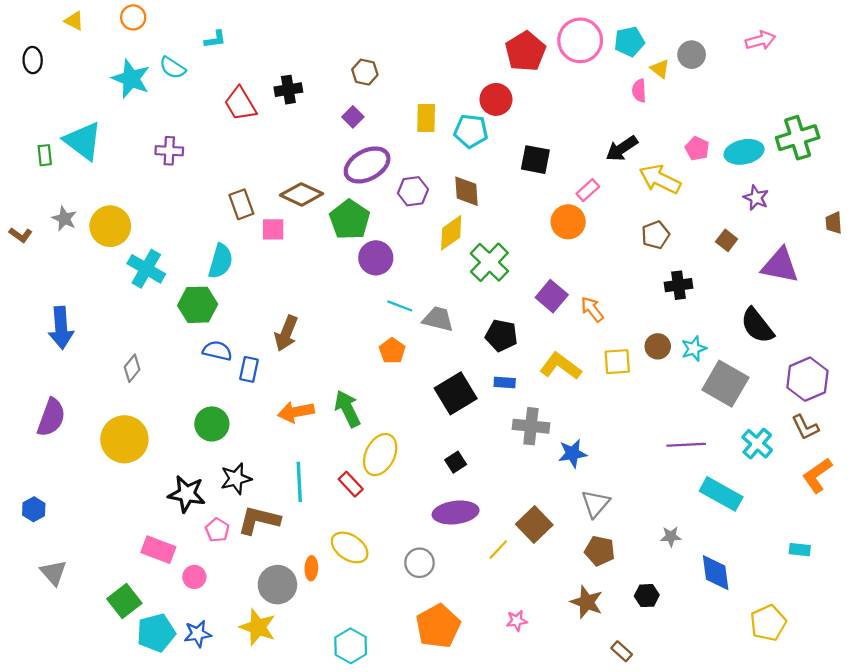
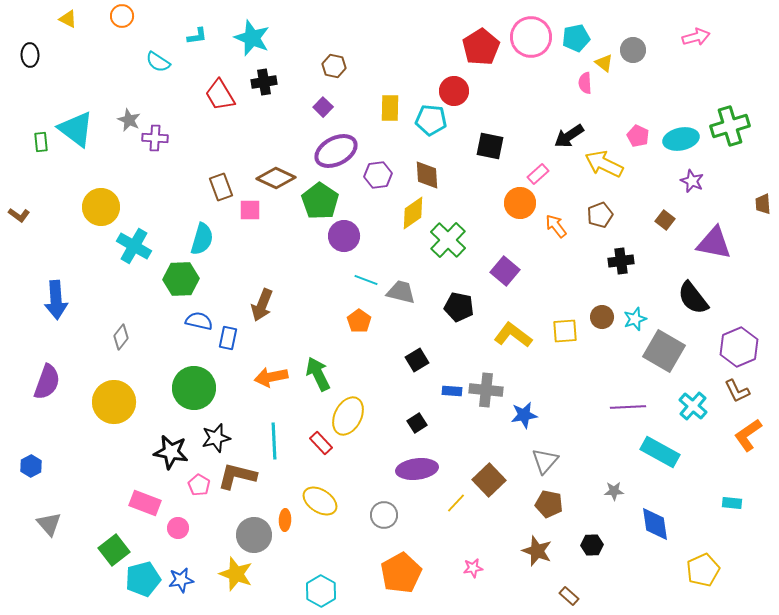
cyan star: (131, 79) -> (252, 38), moved
gray star: (64, 219) -> (129, 120), moved
orange arrow: (592, 309) -> (556, 226), moved
blue rectangle: (505, 382) -> (452, 391), moved
black square: (456, 393) -> (417, 360), size x0.6
green circle: (212, 424) -> (194, 388), size x1.4

